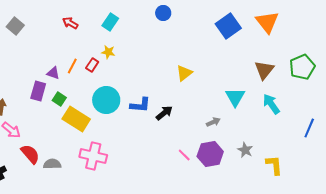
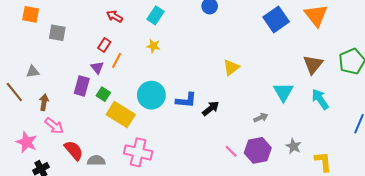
gray square: (15, 26) -> (57, 33), moved, turned -30
red rectangle: (92, 65) -> (104, 45), moved
purple triangle: (53, 73) -> (97, 68), turned 32

